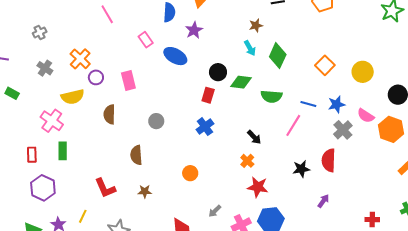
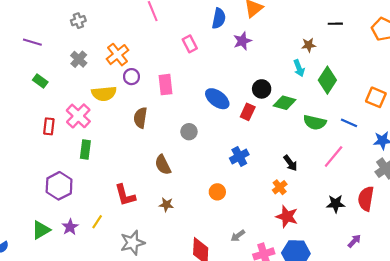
blue ellipse: (175, 56) -> (217, 99), moved
orange square: (325, 65) -> (376, 97), turned -30
blue line: (308, 104) -> (349, 123), moved
blue cross: (205, 127) -> (239, 156), moved
red rectangle: (32, 155) -> (49, 126), moved
brown semicircle: (136, 155) -> (163, 165), turned -30

